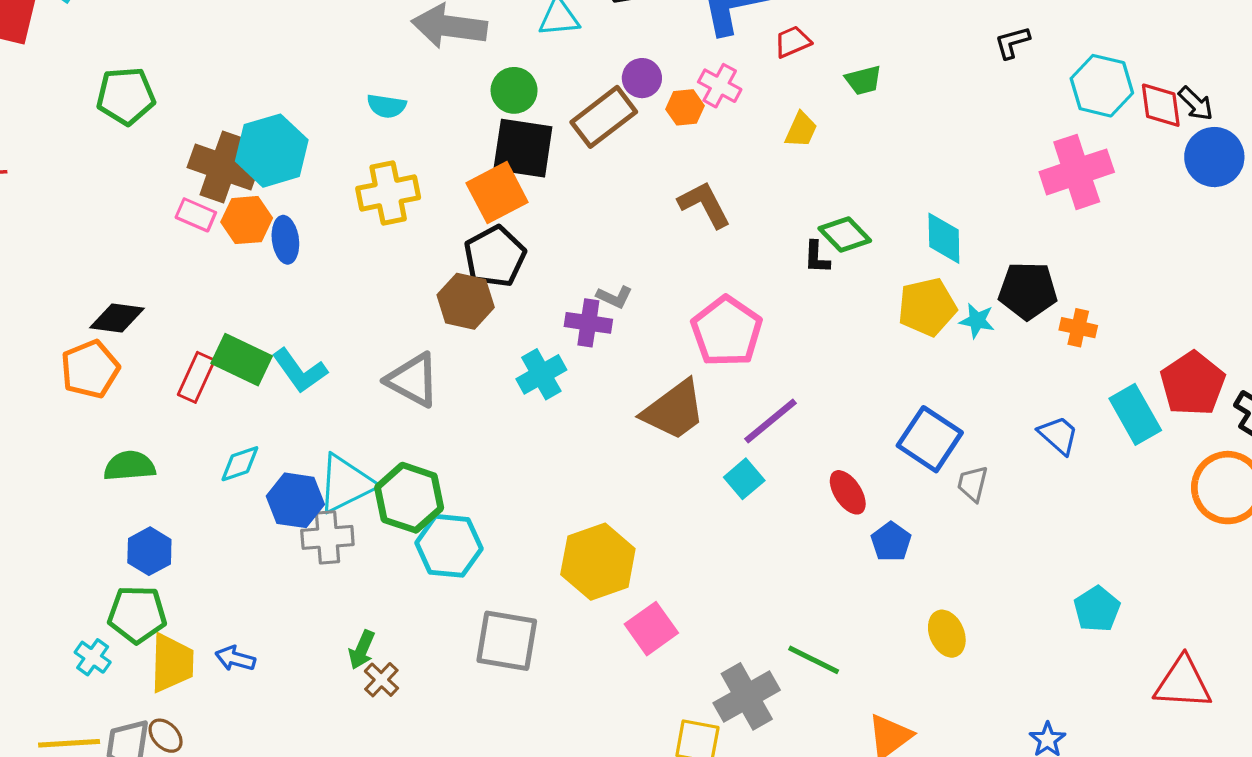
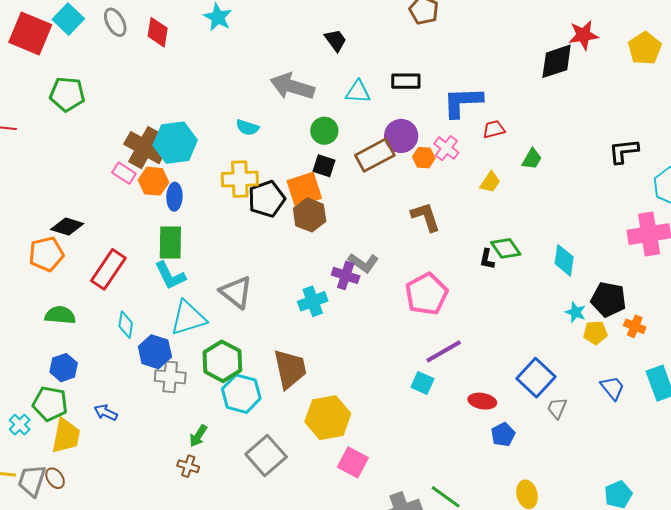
black L-shape: (1012, 42) -> (624, 151), size x1.4
purple circle: (642, 78) -> (401, 136), size x1.4
green trapezoid: (863, 80) -> (532, 159), turned -55
green pentagon: (126, 96) -> (67, 94), moved
black square: (523, 148) -> (324, 166), size x0.6
black pentagon: (495, 256) -> (267, 199), moved
gray L-shape: (614, 297) -> (363, 263), size x1.4
brown hexagon: (466, 301) -> (310, 215), moved
yellow pentagon: (927, 307) -> (595, 333), moved, size x0.7
green rectangle: (242, 360) -> (170, 243), moved, turned 56
red rectangle: (196, 377) -> (108, 269), size x1.4
brown trapezoid: (674, 410) -> (290, 369), moved, turned -75
cyan diamond: (240, 464) -> (126, 325), turned -72
cyan square: (744, 479) -> (422, 383), turned -35
cyan triangle: (346, 484) -> (188, 318), moved
red ellipse: (848, 492) -> (482, 401), turned -56
pink square: (651, 629) -> (353, 462), turned -36
gray square: (507, 641) -> (266, 456), turned 30
green arrow: (362, 650) -> (198, 436), moved
blue arrow: (235, 659) -> (106, 413), moved
brown cross: (381, 680) -> (188, 466), turned -35

